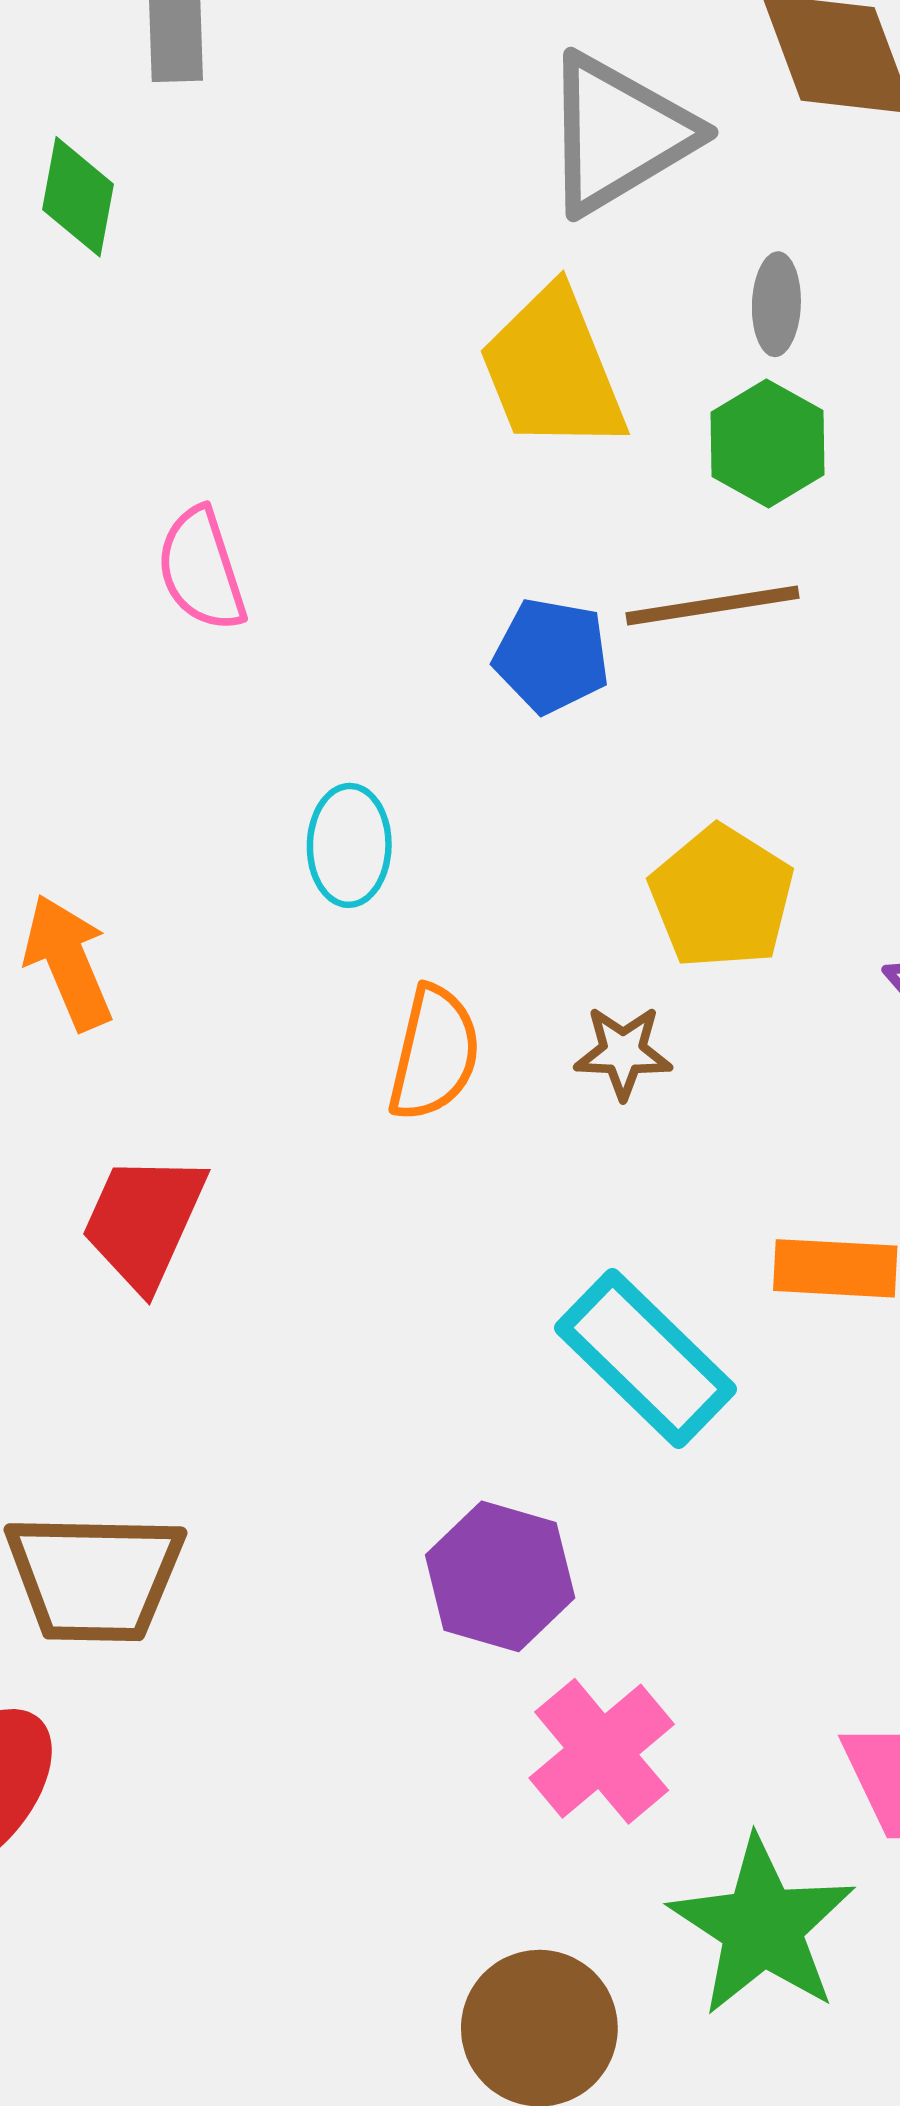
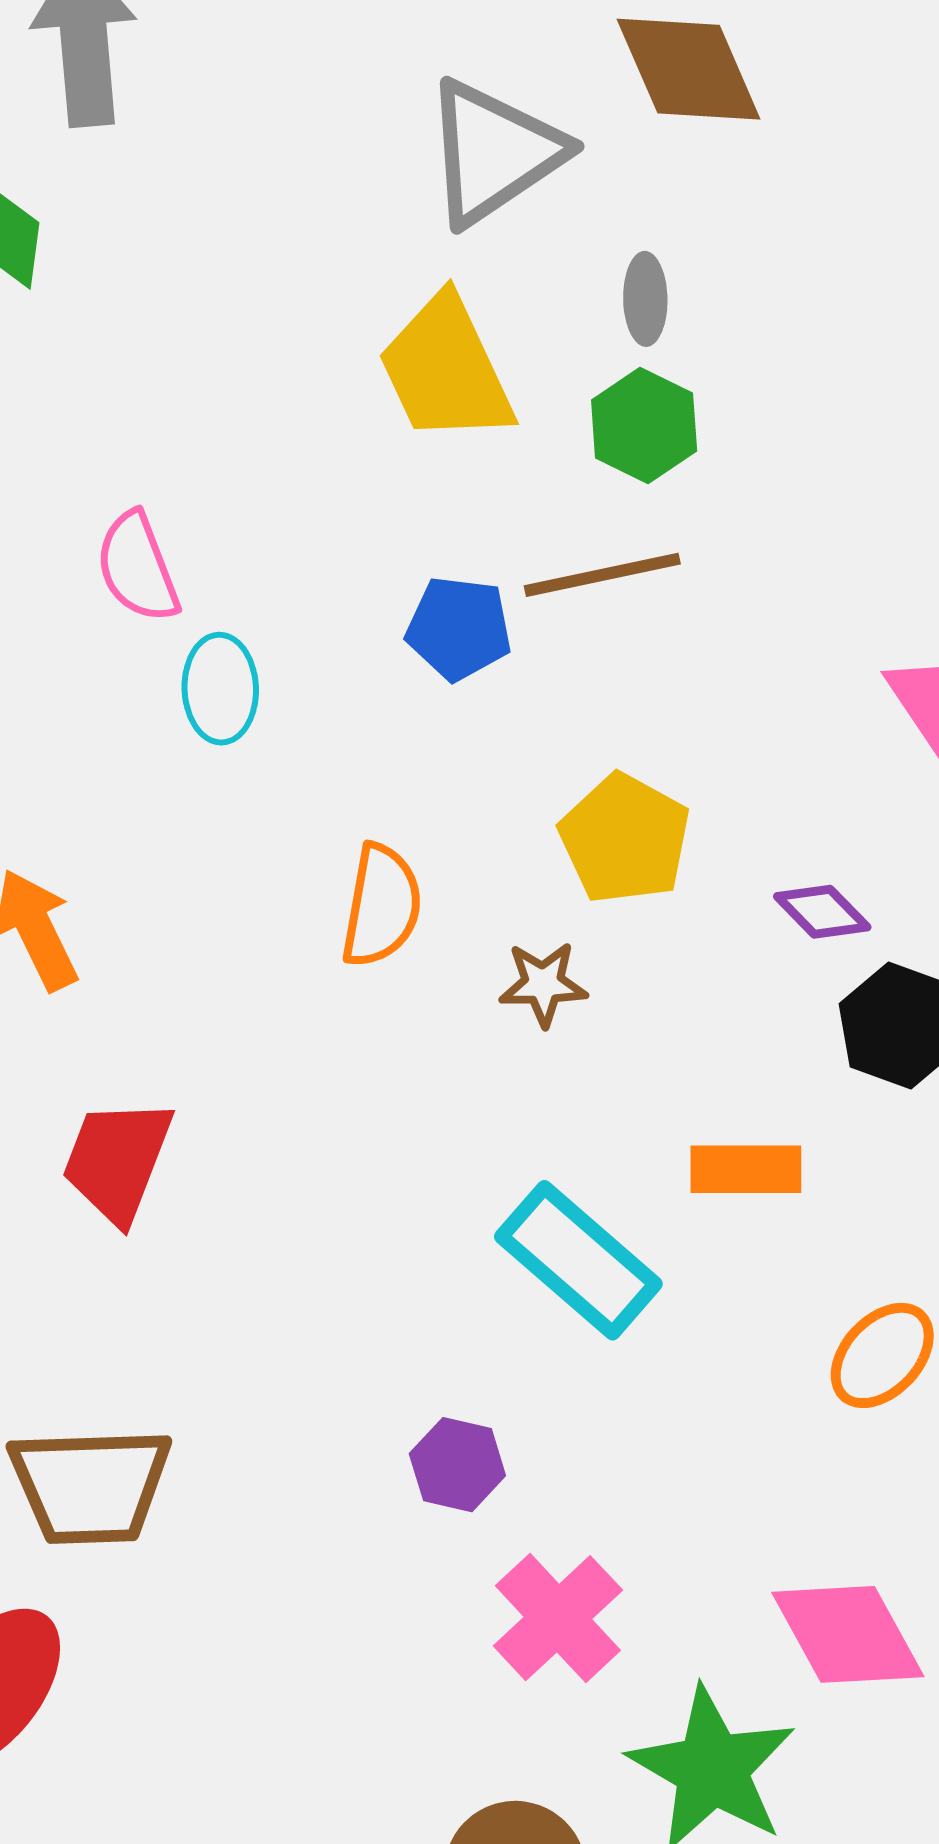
cyan ellipse: (349, 845) -> (220, 689), moved
orange semicircle: (434, 1053) -> (381, 906), moved
purple hexagon: (500, 1576) -> (457, 1465), size x0.7

